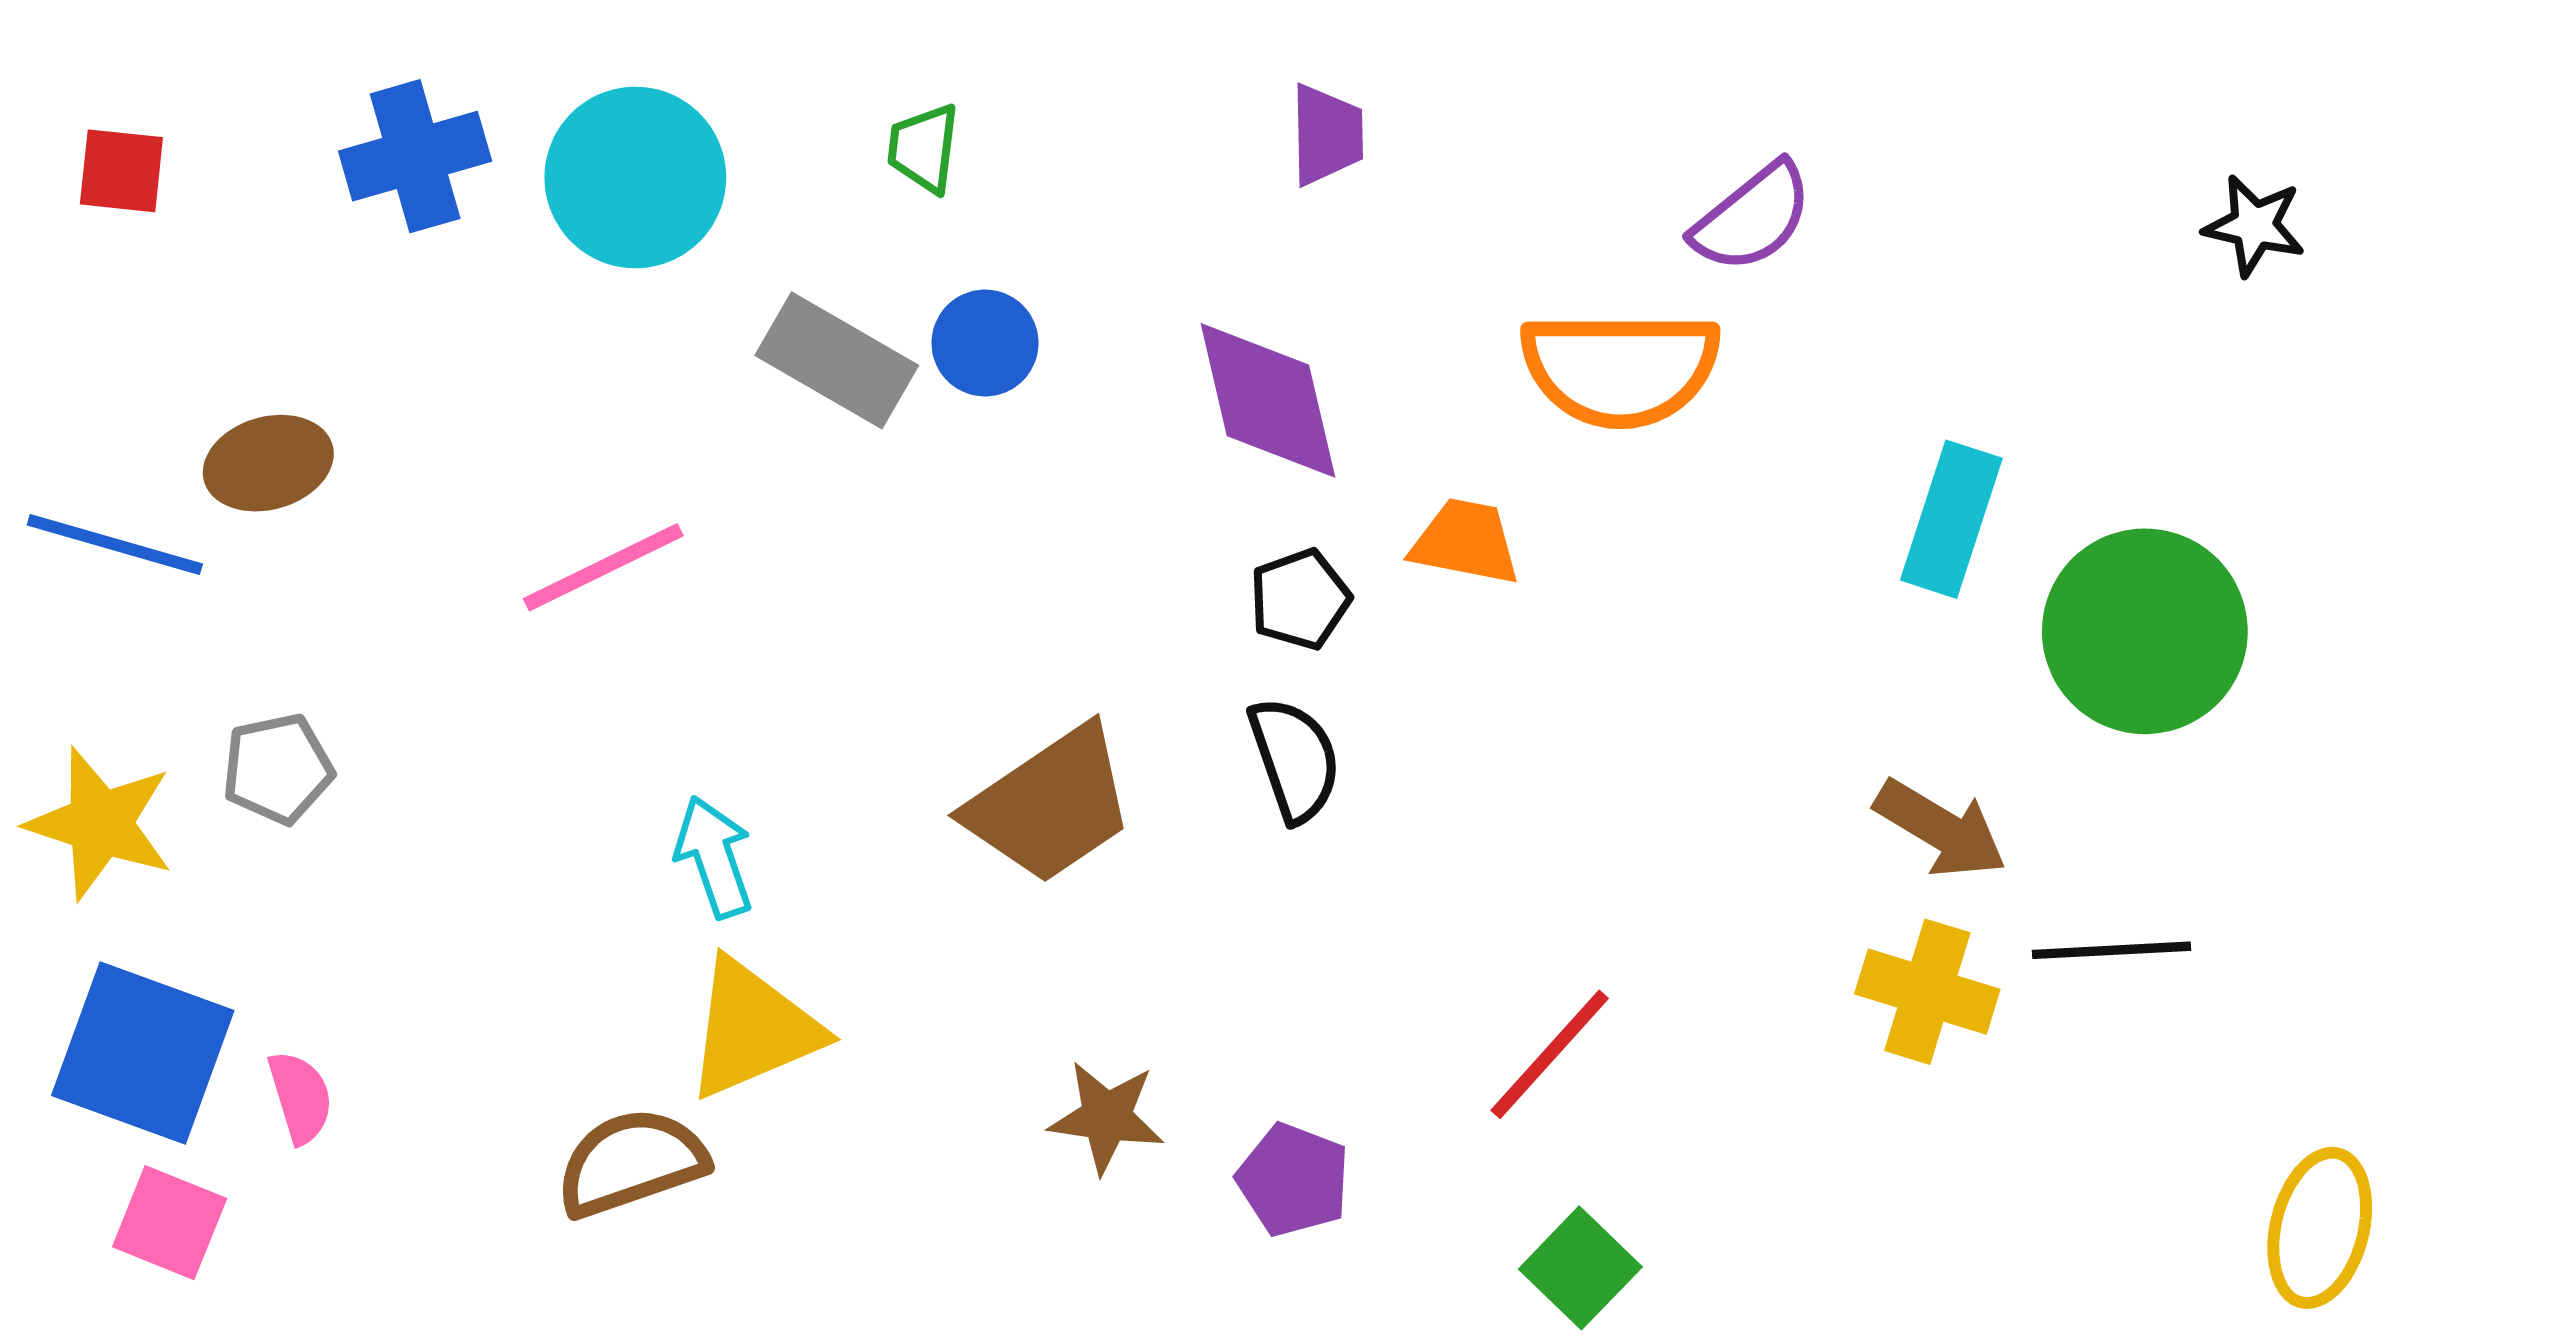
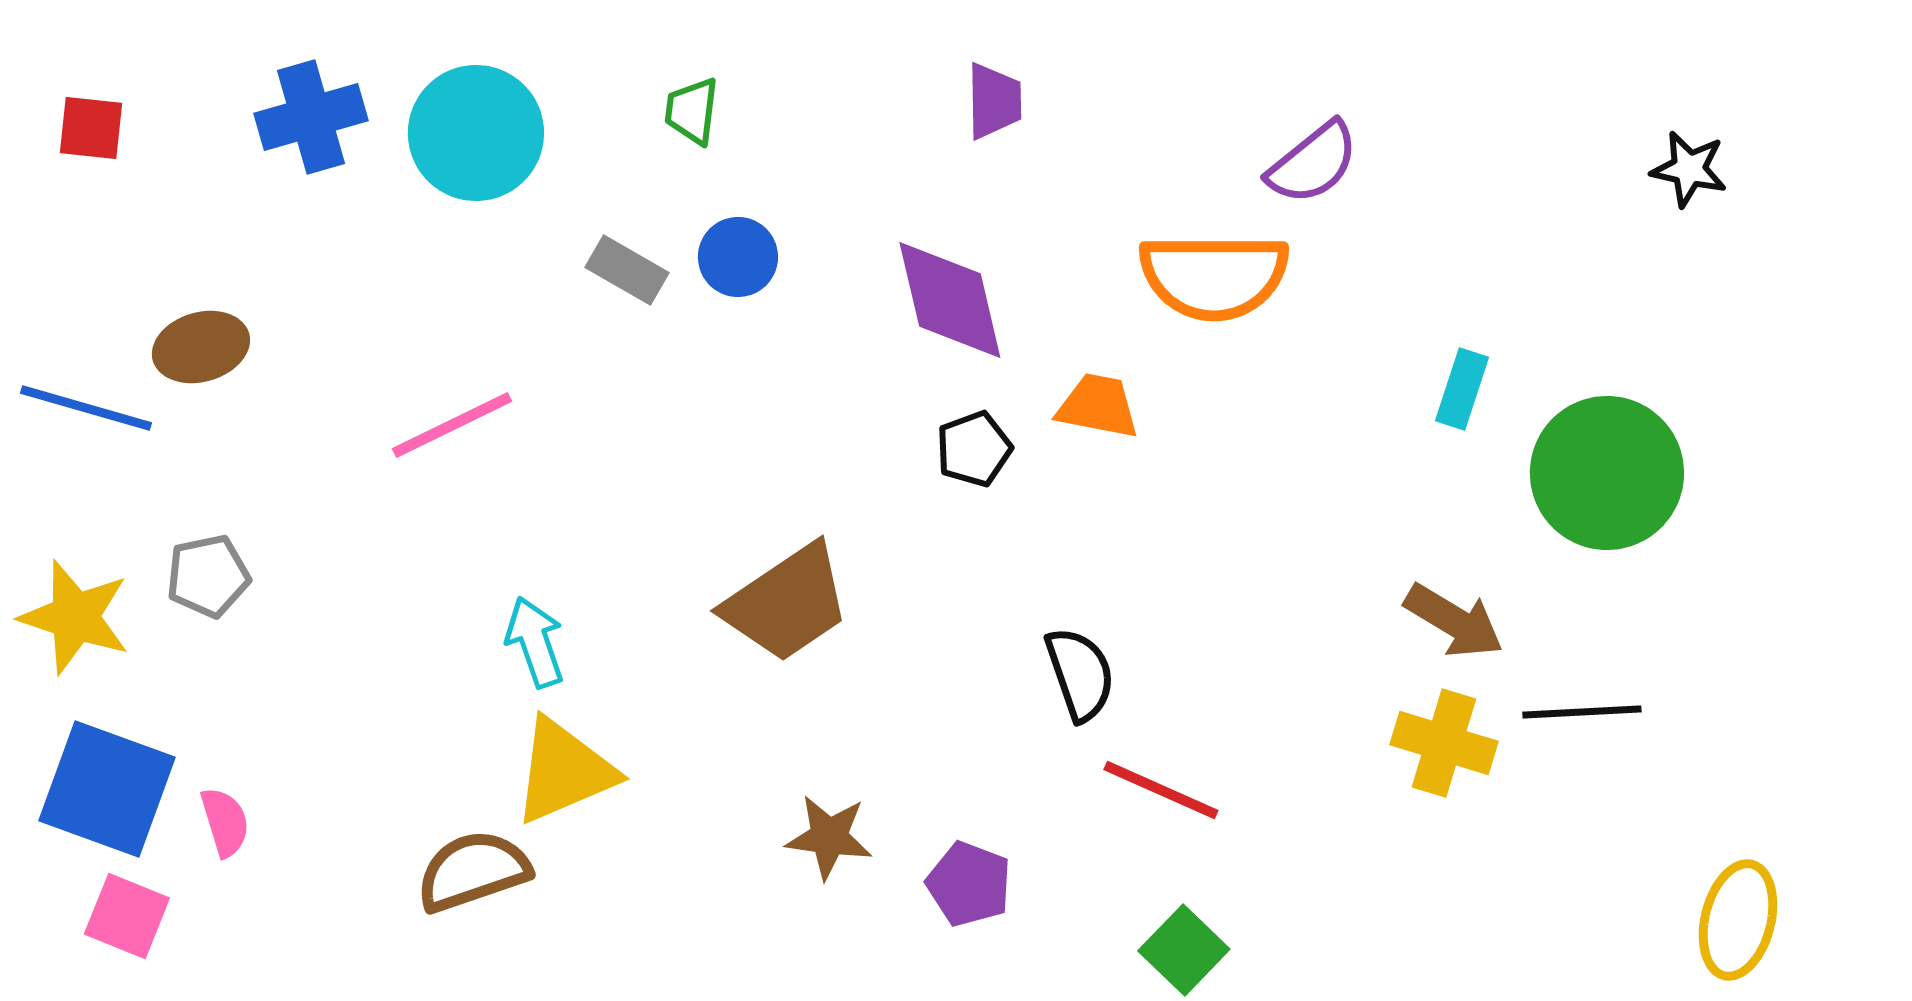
gray rectangle: (837, 360) -> (627, 270), size x0.7
cyan rectangle: (1951, 519) -> (1462, 389), size x0.7
black semicircle: (1295, 759) -> (1080, 674), moved
red line: (1550, 1054) -> (1161, 790), turned 72

